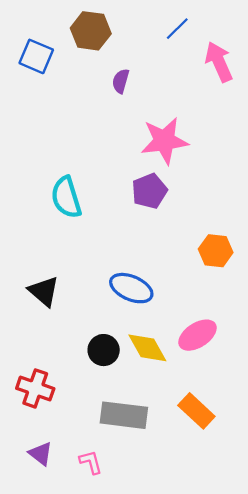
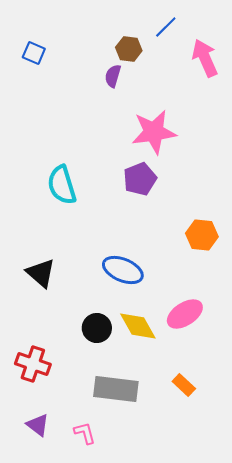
brown hexagon: (91, 31) -> (129, 49), moved, size x0.7
blue square: (36, 56) -> (34, 53), size x0.7
orange rectangle: (196, 411) -> (184, 385), size x0.7

